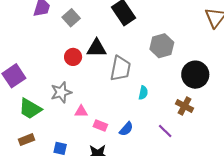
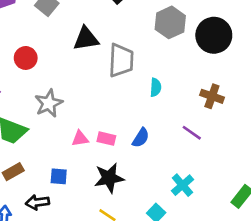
red circle: (73, 57) -> (26, 58), moved
black circle: (195, 75) -> (214, 35), moved
pink triangle: (81, 111) -> (80, 139), moved

